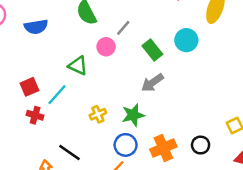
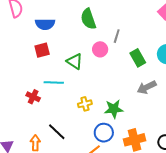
gray line: (123, 28) -> (117, 36), turned -32
gray arrow: (152, 83) -> (147, 87), moved
red square: (29, 87) -> (42, 50), moved
cyan line: (57, 95) -> (54, 83), turned 42

